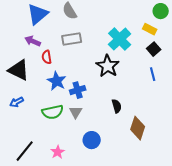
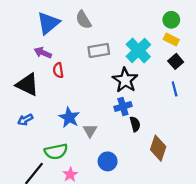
green circle: (161, 11) -> (171, 20), moved
gray rectangle: (72, 39) -> (99, 51), moved
blue star: (57, 81) -> (69, 117), moved
blue cross: (78, 90) -> (123, 106), moved
green semicircle: (53, 112) -> (56, 152), moved

